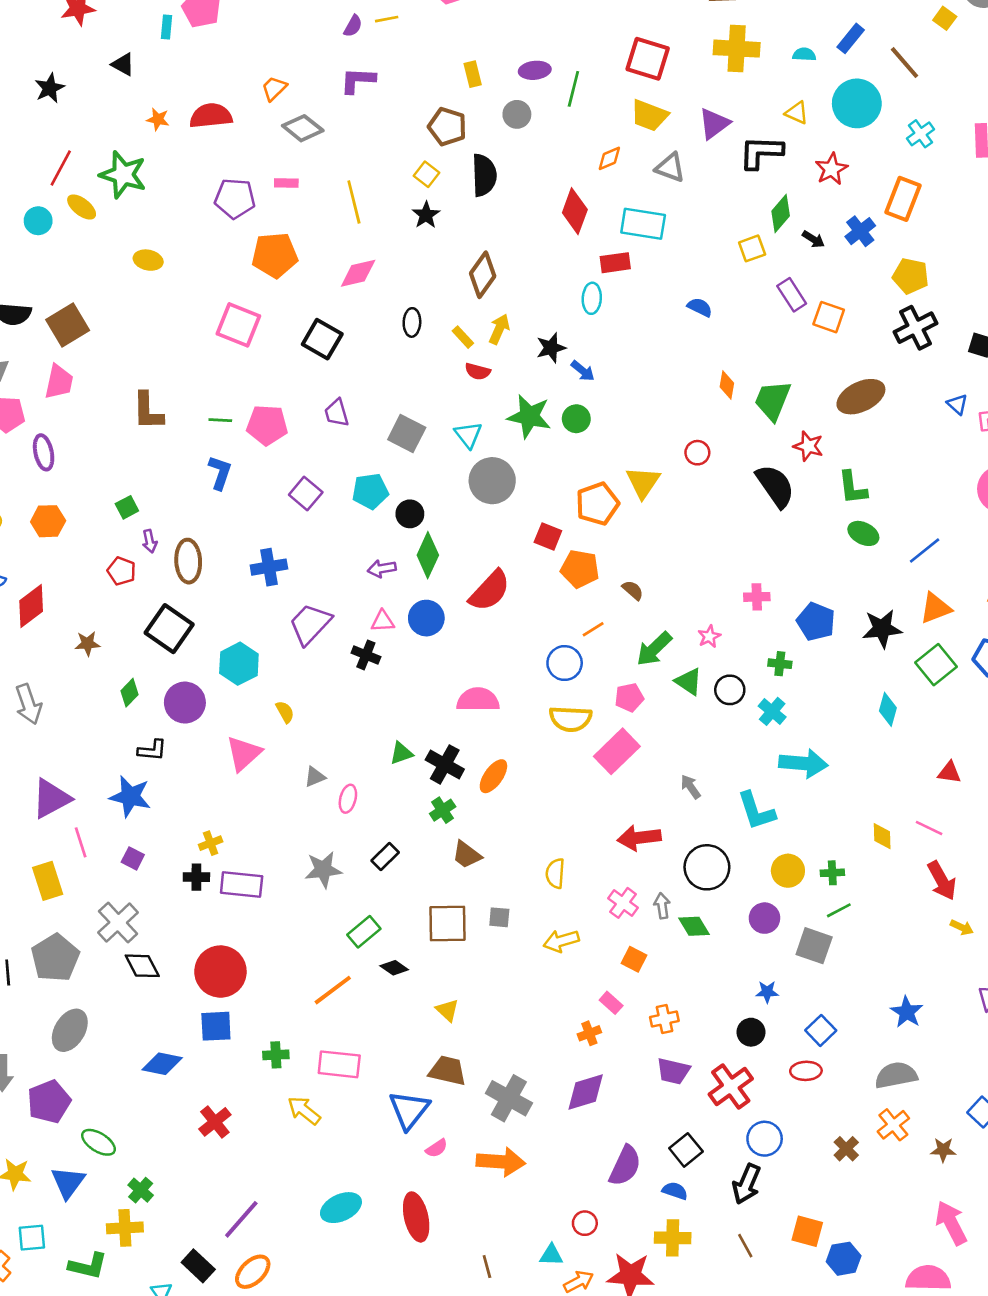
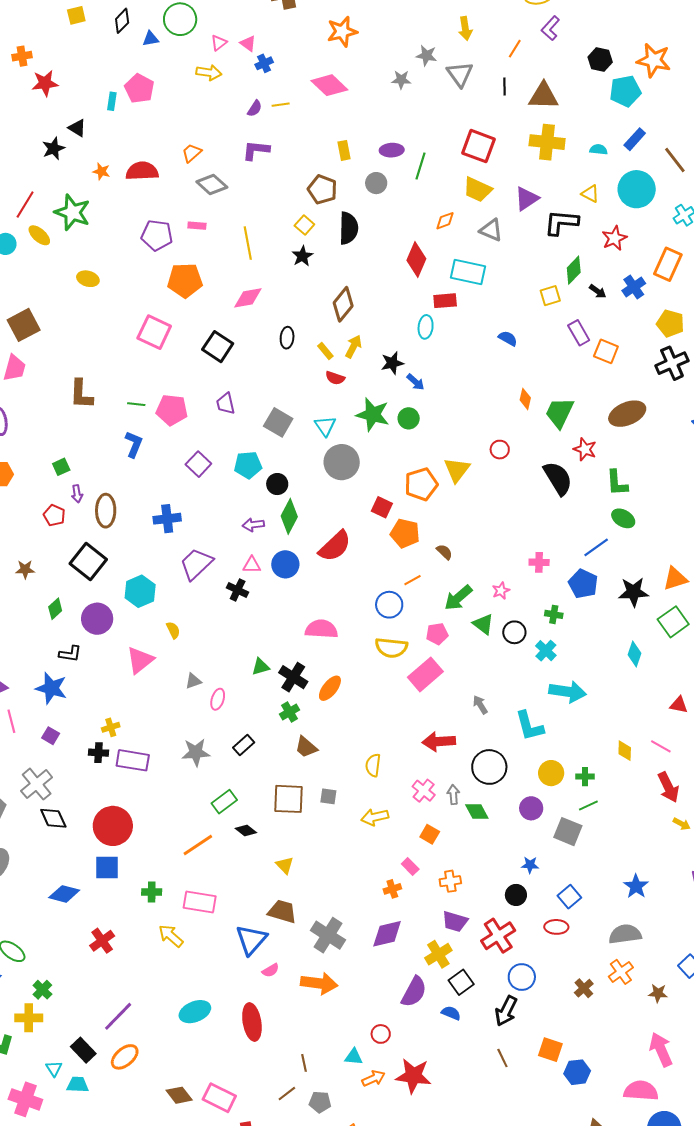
black star: (50, 88) -> (54, 148), moved
blue line: (925, 550) -> (596, 547), moved
yellow cross: (673, 1238) -> (438, 954), moved, turned -36

